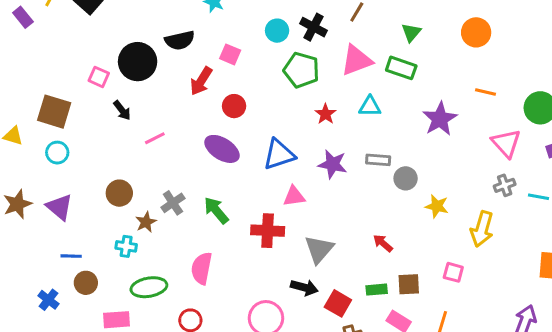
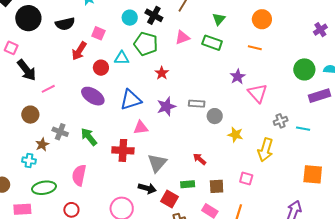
pink triangle: (356, 60) -> (182, 37), size x0.7
black circle: (138, 62) -> (28, 18), moved
orange line: (486, 92) -> (255, 48), moved
cyan triangle: (370, 106) -> (122, 58), moved
black arrow: (122, 110) -> (27, 70), size x1.6
purple star: (440, 119) -> (238, 77), size x0.7
pink triangle: (506, 143) -> (258, 93), moved
purple star: (333, 164) -> (166, 106), turned -30
brown circle: (119, 193) -> (30, 115), moved
gray cross: (173, 203) -> (60, 132), turned -35
green rectangle: (377, 290) -> (188, 184), moved

